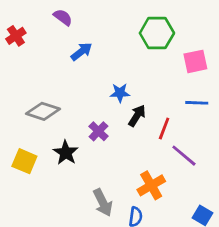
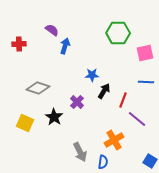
purple semicircle: (63, 17) -> (52, 30), moved
red cross: (16, 36) -> (19, 44), moved, turned 32
blue arrow: (81, 52) -> (65, 46), turned -35

